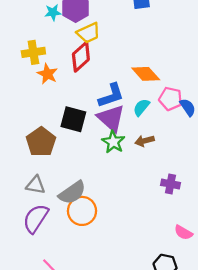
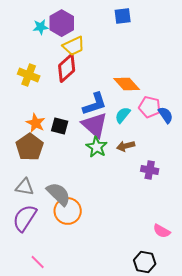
yellow cross: (33, 52) -> (29, 75), moved, turned 30
orange star: (47, 74) -> (36, 123), moved
black square: (73, 119) -> (60, 126), size x0.7
purple cross: (170, 184) -> (150, 170), moved
gray semicircle: (72, 193) -> (59, 194), turned -100

